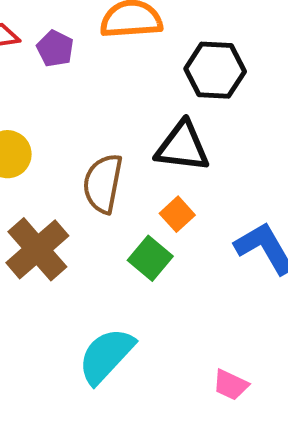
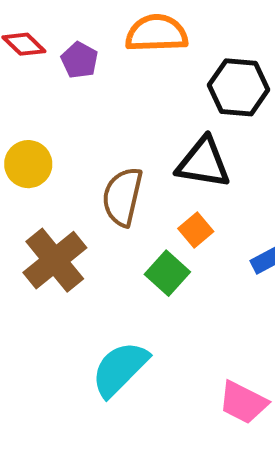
pink trapezoid: (231, 385) -> (243, 402), size x1.4

